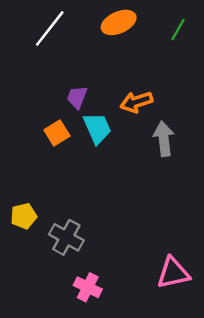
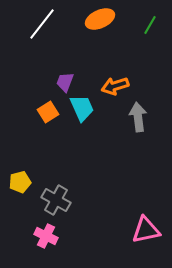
pink cross: (88, 287) -> (46, 236), moved

